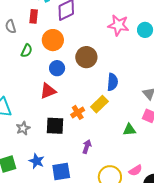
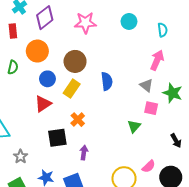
pink star: (118, 25) -> (85, 23), moved
yellow rectangle: (99, 104) -> (72, 89), moved
gray star: (23, 128) -> (21, 156), moved
green triangle: (129, 130) -> (134, 126), turned -32
purple arrow: (87, 147) -> (84, 153), moved

